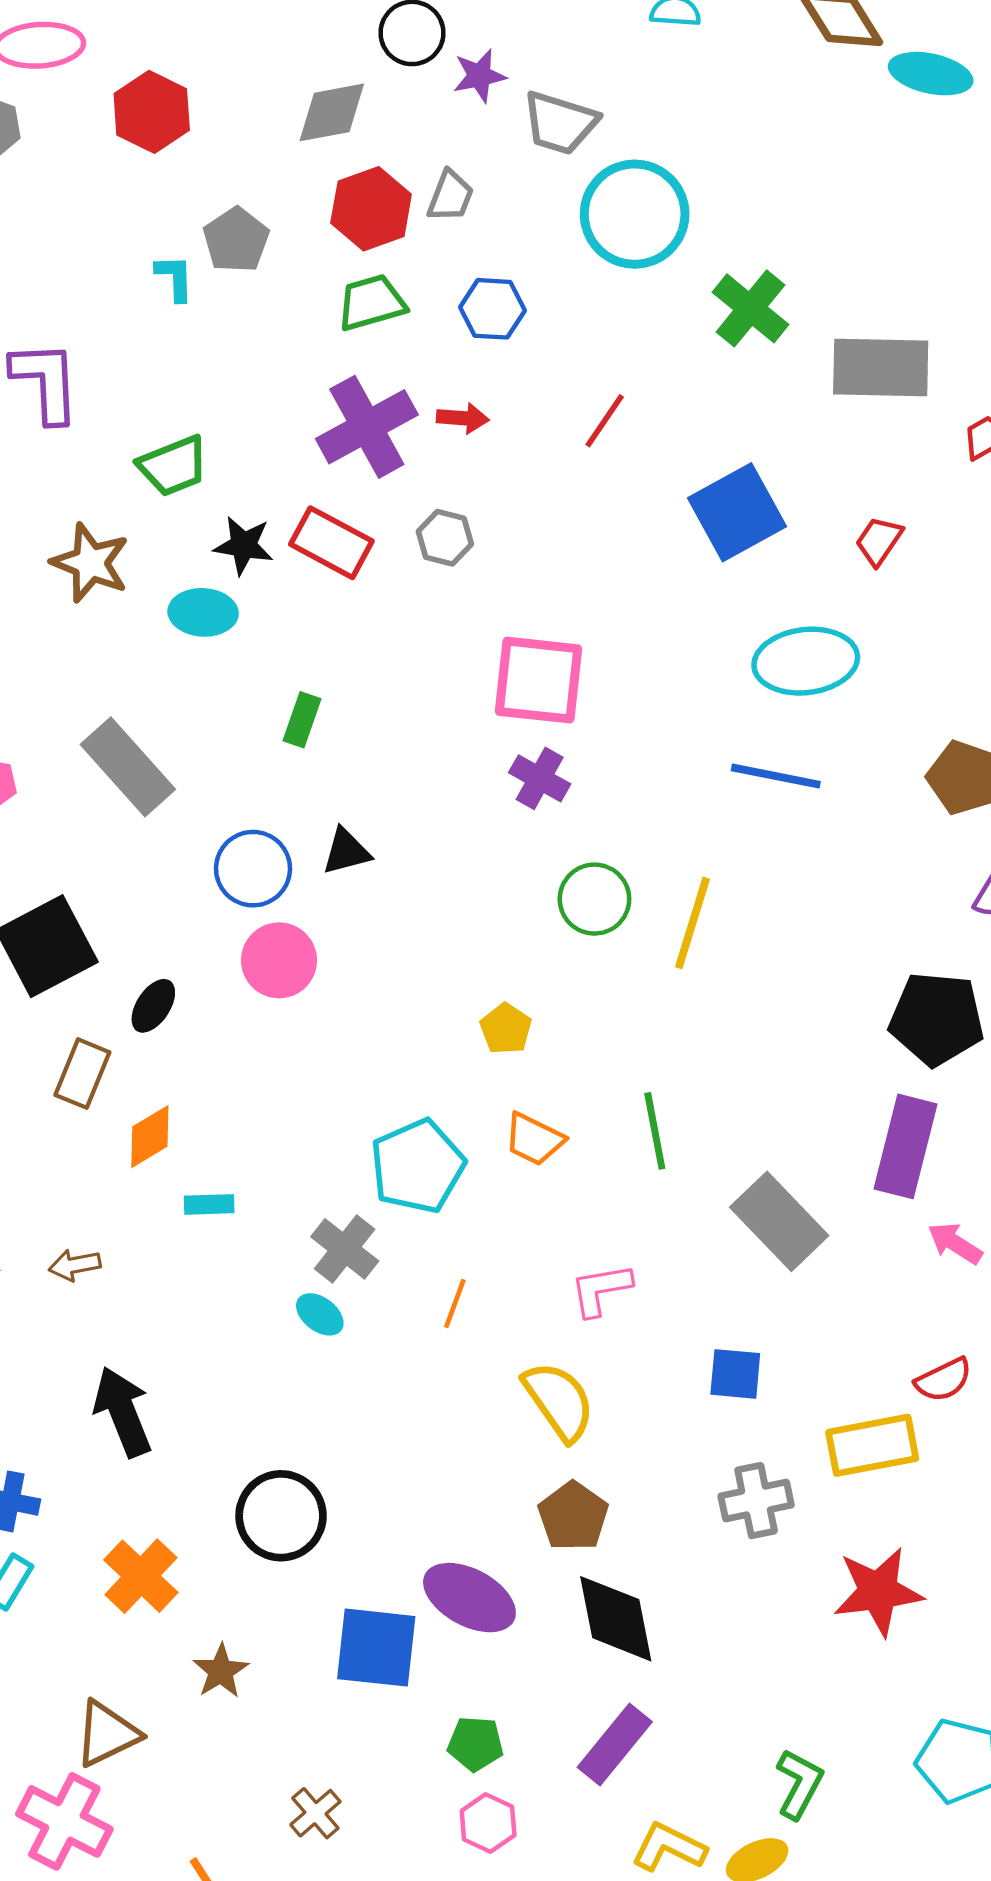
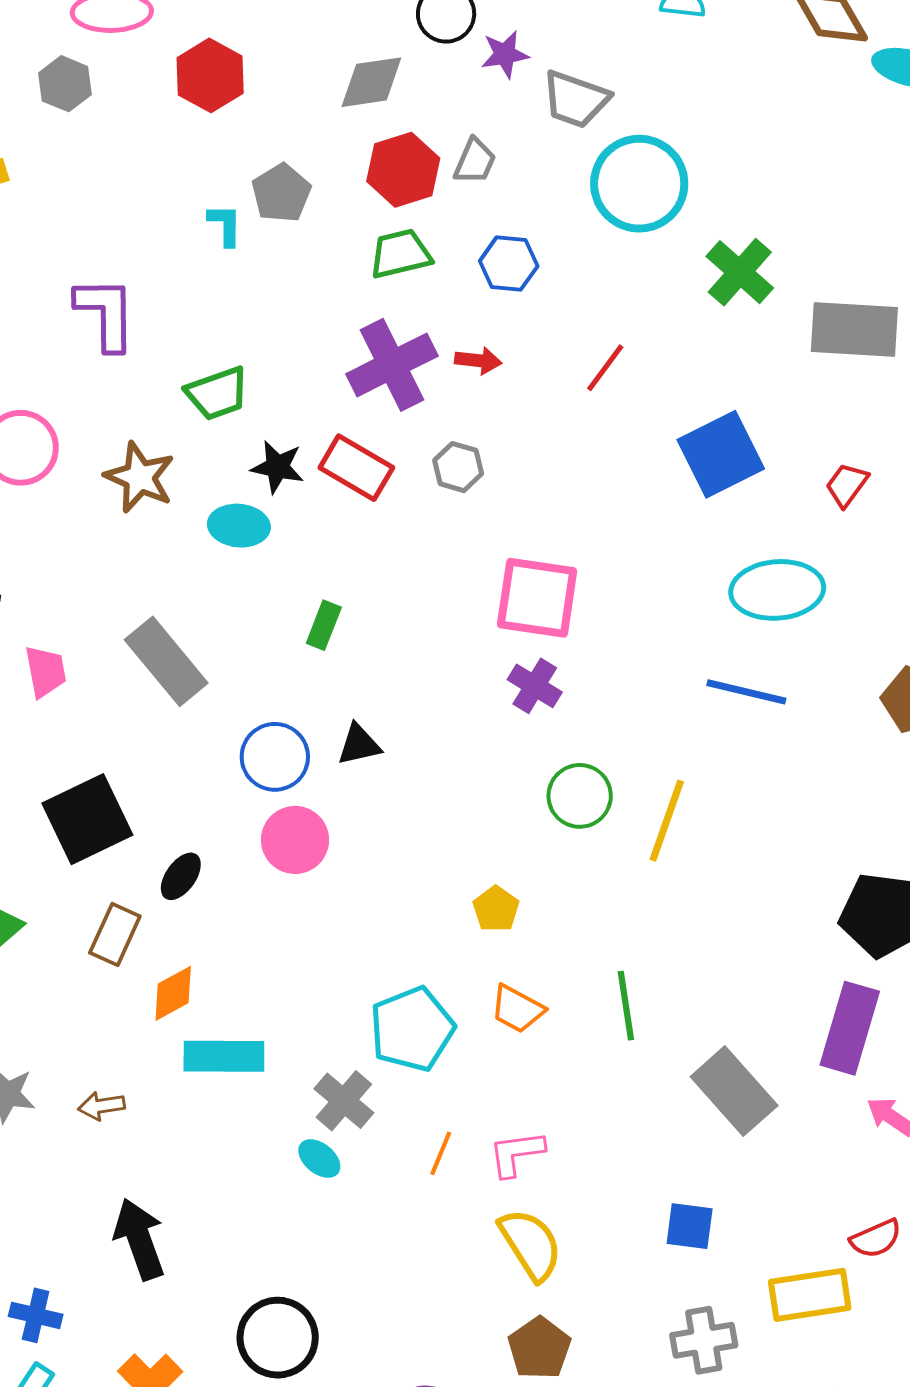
cyan rectangle: (209, 1204) -> (224, 1056), size x1.8
pink L-shape: (601, 1290) -> (516, 1153), moved

